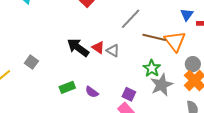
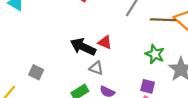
gray triangle: (113, 51) -> (96, 68), moved
green star: (152, 68) -> (155, 54), moved

